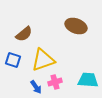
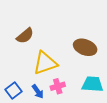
brown ellipse: (76, 26) -> (85, 47), moved
blue square: (13, 60) -> (13, 90), moved, turned 35

